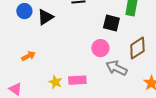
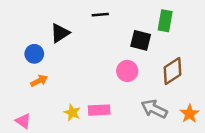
blue circle: (24, 11) -> (34, 54), moved
gray arrow: (116, 68) -> (154, 109), moved

